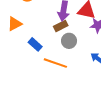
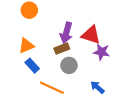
orange triangle: (15, 24) -> (26, 46), moved

